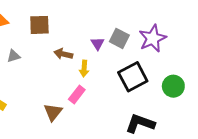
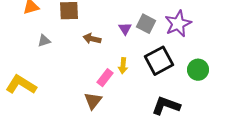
yellow arrow: (84, 69) -> (123, 66), moved
brown triangle: (53, 112) -> (93, 101), moved

